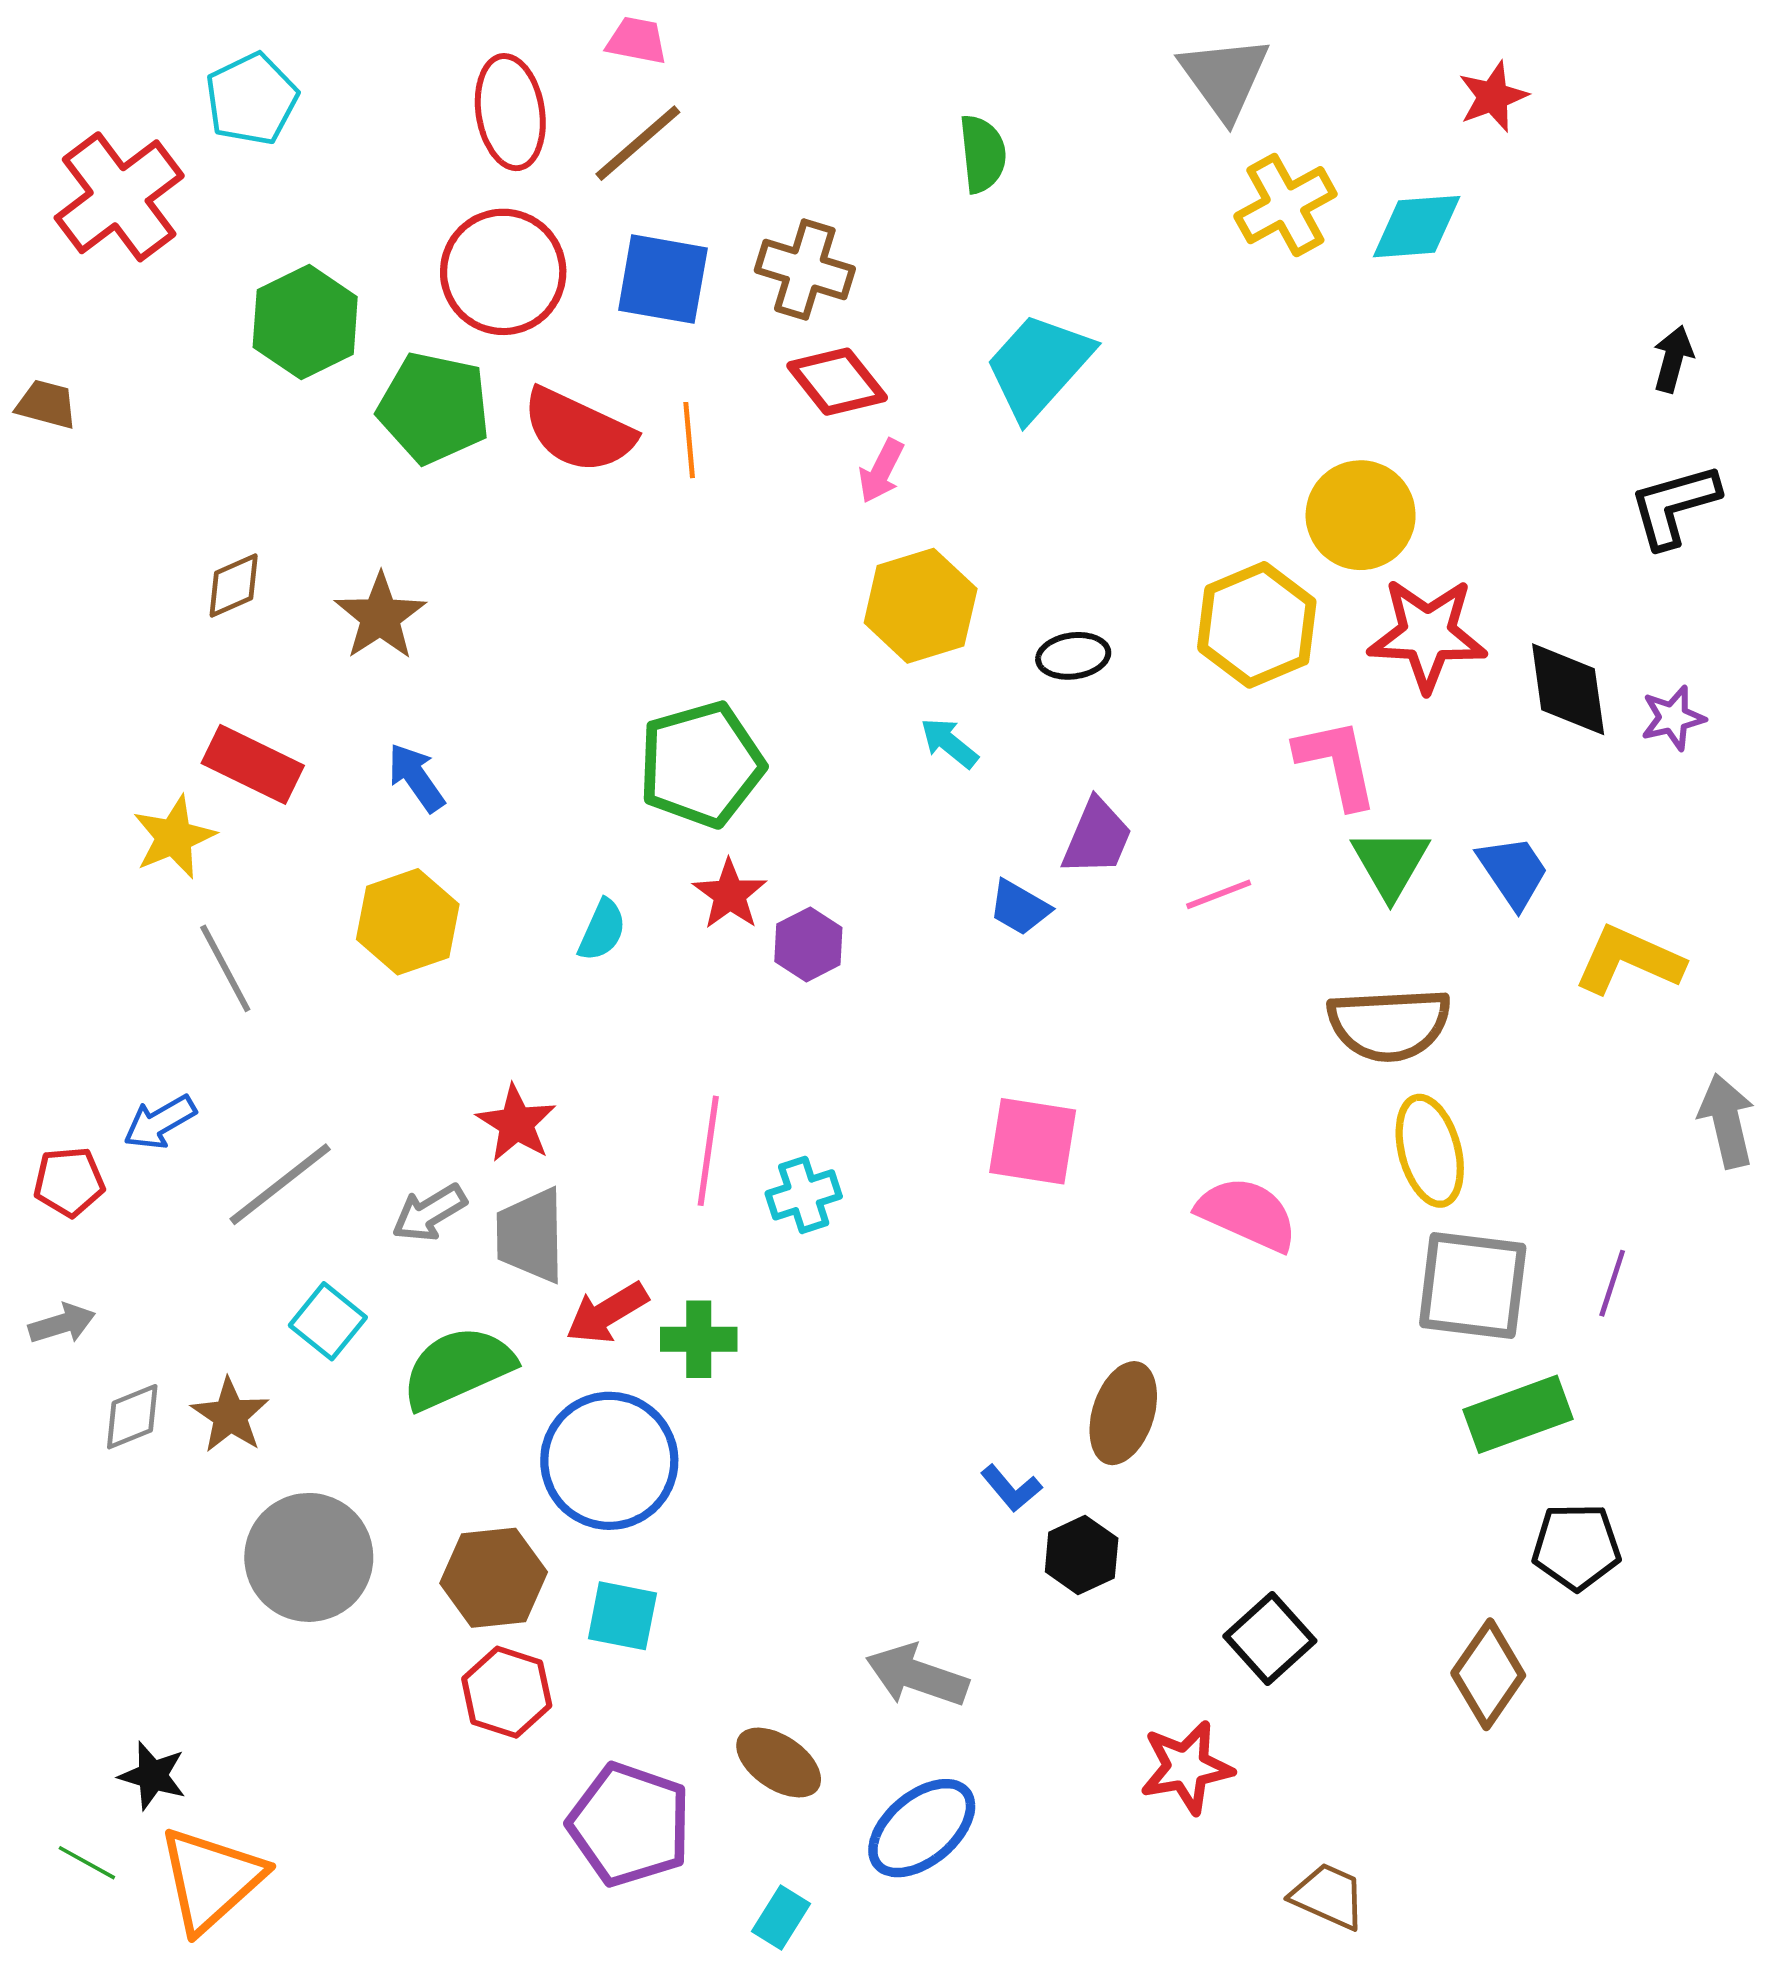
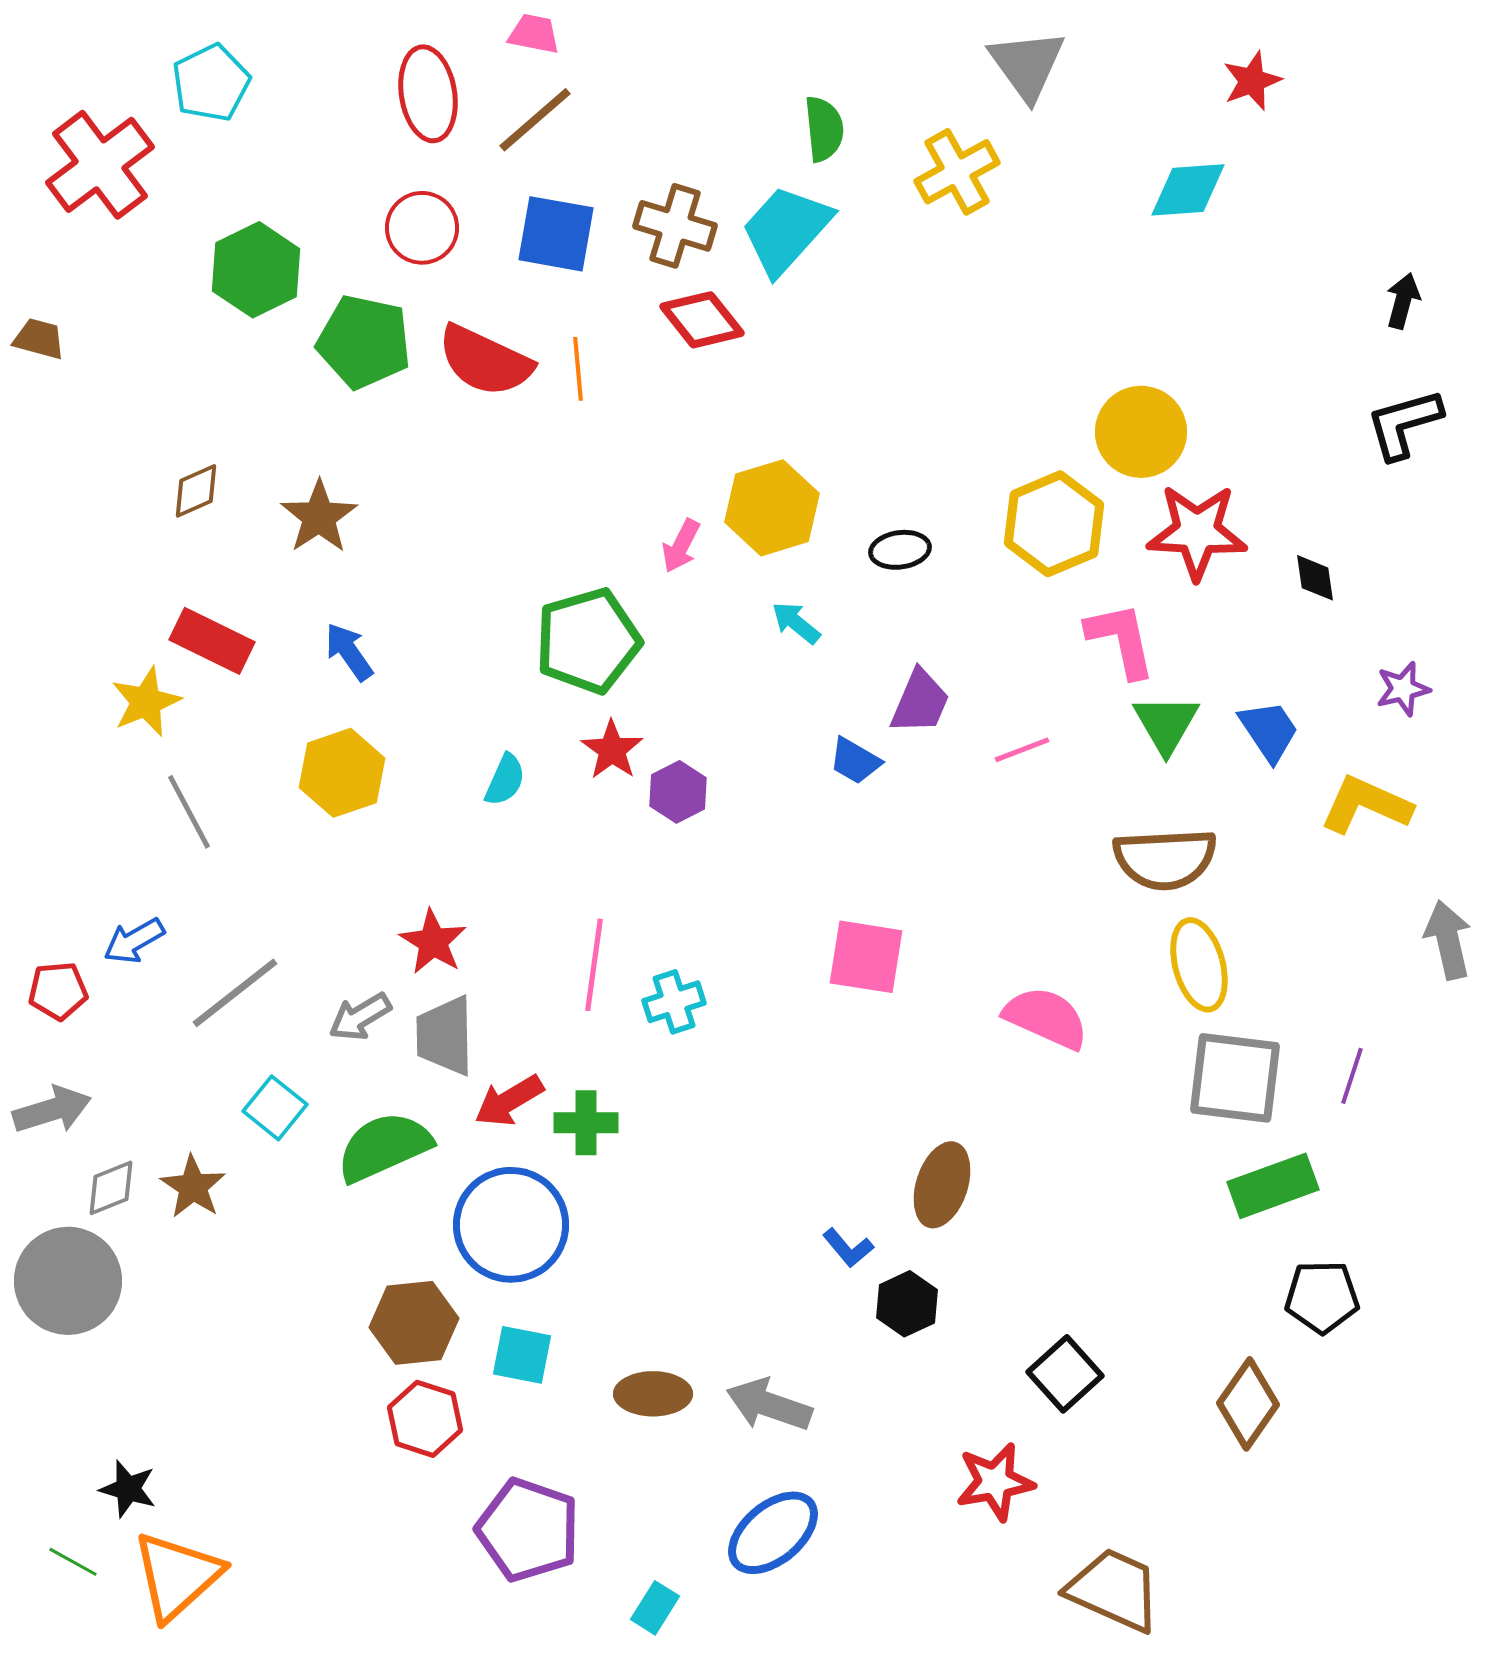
yellow cross: (1285, 205) -> (957, 172), moved
red circle: (503, 272) -> (422, 228), size x0.7
cyan trapezoid: (1039, 366) -> (786, 230), moved
pink arrow: (881, 471) -> (681, 546), moved
black diamond: (1568, 689) -> (1315, 578), size x0.6
purple star: (1673, 718) -> (1403, 689), moved
gray arrow: (62, 1324) -> (52, 1110), size x1.4
gray circle: (309, 1557) -> (68, 1281), moved
brown ellipse: (779, 1763) -> (653, 1394), moved, turned -34
brown trapezoid: (1328, 1896) -> (1114, 1590), size x1.5

